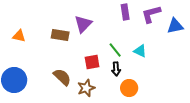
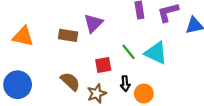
orange triangle: (19, 36) -> (23, 36), size x1.5
cyan triangle: (140, 51) -> (156, 53), size x1.6
black arrow: (116, 69) -> (125, 84), moved

